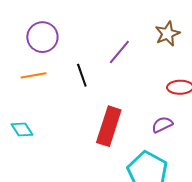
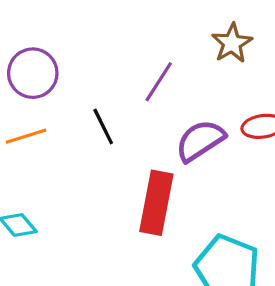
purple semicircle: (162, 125) -> (200, 141), moved, size x1.5

